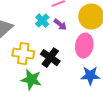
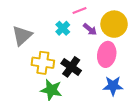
purple arrow: (60, 25) -> (90, 29), moved

